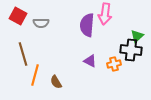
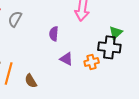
gray semicircle: (41, 23) -> (15, 19), turned 119
purple semicircle: (87, 25) -> (54, 34), moved, size x0.6

